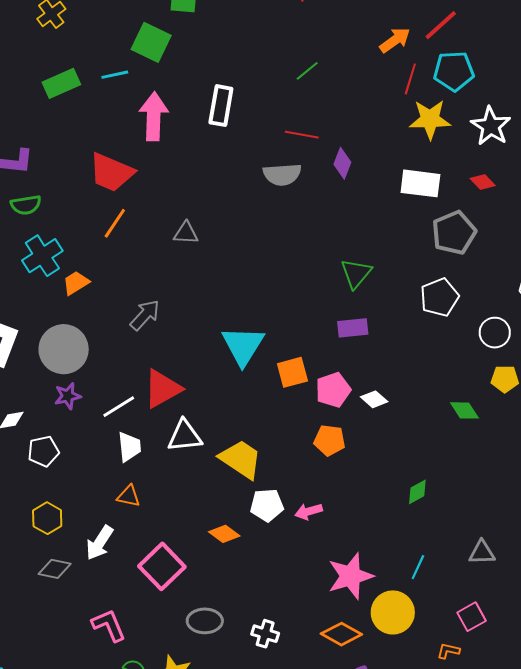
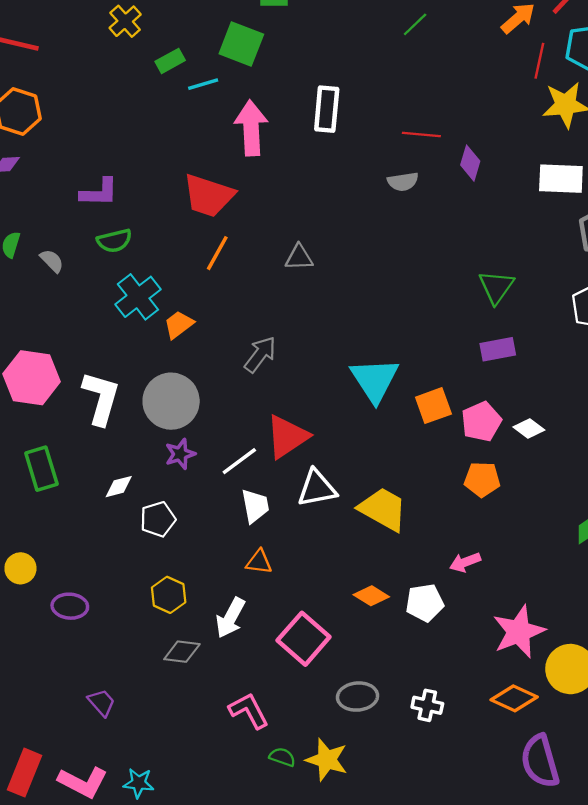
green line: (307, 71) -> (415, 24), moved
green rectangle: (61, 83) -> (170, 61), moved, size x0.7
gray semicircle: (282, 174) -> (403, 182), size x0.7
white pentagon: (267, 505) -> (425, 603), moved

